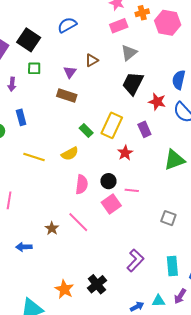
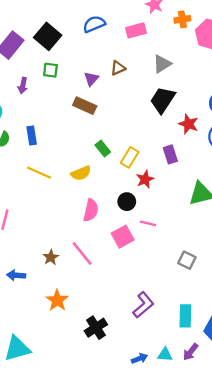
pink rectangle: (119, 26) -> (136, 30), moved
blue rectangle: (21, 117) -> (32, 135), moved
yellow rectangle: (112, 125) -> (130, 157), moved, size x0.7
black circle: (108, 181) -> (127, 202), moved
orange star: (64, 289) -> (57, 300), moved

